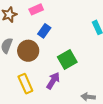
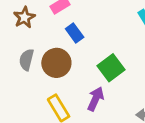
blue rectangle: (44, 31) -> (75, 33), turned -64

